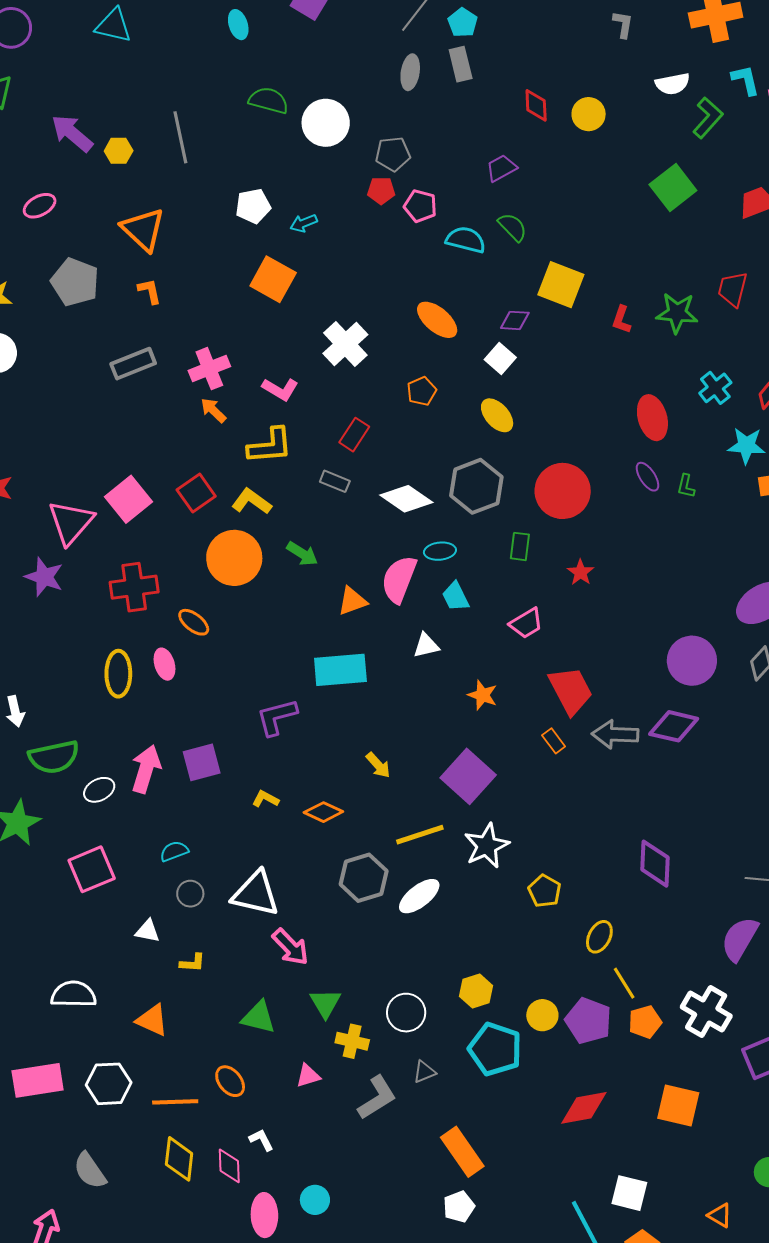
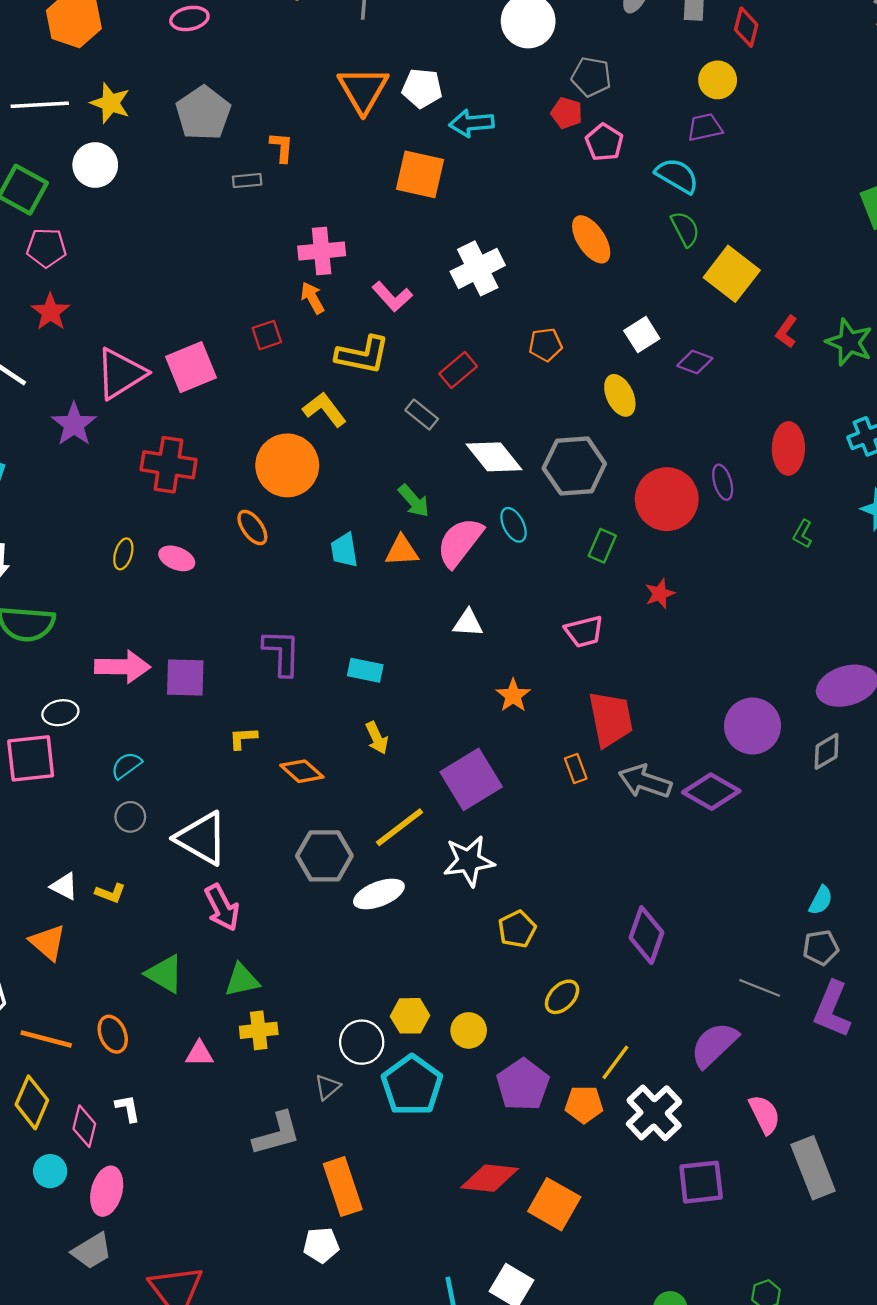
red diamond: (536, 105) -> (746, 27), moved
yellow circle: (589, 114) -> (718, 80), moved
cyan arrow: (304, 223) -> (471, 123), size x1.4
green semicircle: (513, 227) -> (685, 229), moved
orange triangle: (143, 229) -> (363, 90), moved
cyan semicircle: (466, 240) -> (677, 176), moved
orange square: (273, 279) -> (420, 174), turned -33
orange ellipse: (437, 320) -> (591, 239), moved
purple diamond: (515, 320) -> (695, 362), moved
gray rectangle: (133, 364) -> (247, 181), moved, size x0.6
purple ellipse: (647, 477) -> (723, 482), moved
red square: (196, 493) -> (267, 335), moved, size x0.7
cyan ellipse: (440, 551) -> (514, 525), turned 52
green arrow: (302, 554) -> (414, 501), moved
cyan trapezoid: (456, 597) -> (344, 550), moved
orange ellipse: (194, 622) -> (252, 527), moved
pink ellipse: (165, 664) -> (177, 558), turned -68
cyan rectangle: (340, 670) -> (365, 670), moved, size x0.6
yellow ellipse: (118, 674) -> (123, 554), size x0.6
purple L-shape: (277, 717) -> (282, 652), turned 90
pink arrow: (146, 769) -> (122, 667), turned 57
white ellipse: (99, 790) -> (60, 713), moved
yellow L-shape: (265, 799) -> (243, 738), turned -48
yellow line: (420, 835) -> (400, 827), turned -36
cyan semicircle: (174, 851) -> (126, 765), turned -32
white triangle: (147, 931) -> (64, 886), moved
yellow line: (624, 983) -> (615, 1062), moved, turned 52
green triangle: (325, 1003) -> (242, 980), turned 32
white circle: (406, 1013) -> (362, 1042), moved
yellow circle: (542, 1015) -> (469, 1030), moved
yellow cross: (352, 1041) -> (259, 1030), turned -36
gray triangle: (424, 1072) -> (327, 1087), turned -35
gray L-shape: (377, 1098) -> (277, 1134), moved
orange square: (678, 1106) -> (554, 1204), moved
cyan circle: (315, 1200) -> (50, 1171), moved

